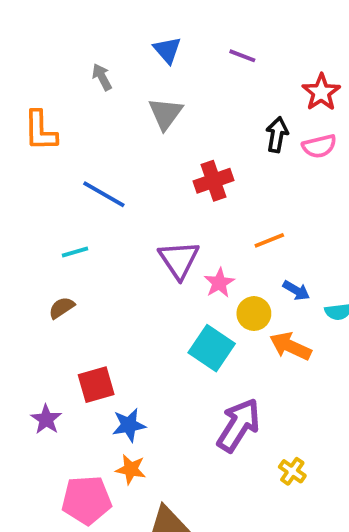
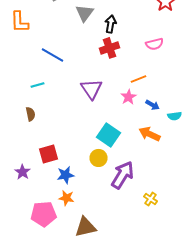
black arrow: (277, 135) -> (110, 24), moved
pink semicircle: (319, 146) -> (154, 44), moved
pink star: (219, 283) -> (128, 97), moved
brown semicircle: (62, 308) -> (30, 114), turned 112
yellow circle: (254, 314) -> (98, 158), moved

